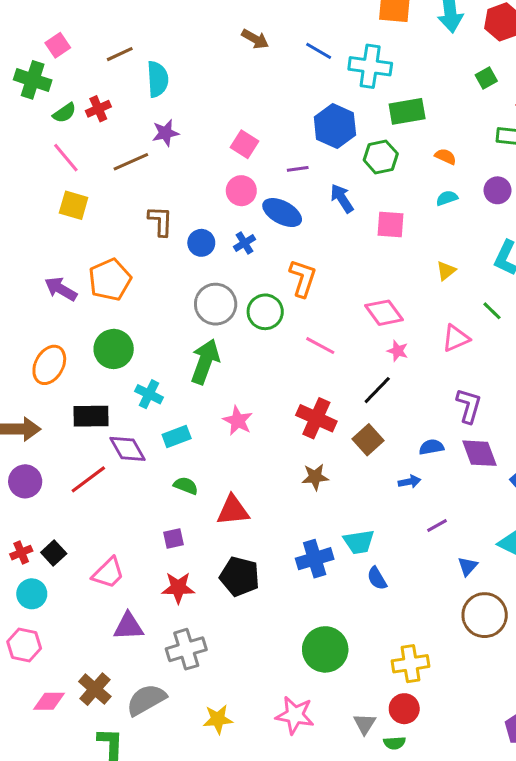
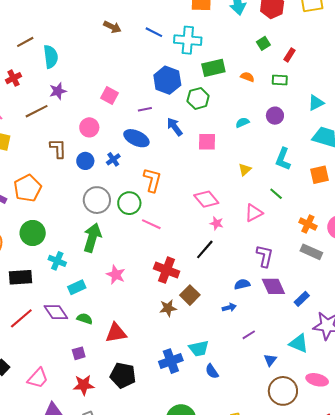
orange semicircle: (445, 156) -> (247, 77), moved
pink circle: (241, 191) -> (89, 127), moved
pink line: (320, 346) -> (151, 224), moved
brown square: (368, 440) -> (190, 295), moved
purple diamond: (128, 449) -> (56, 312), moved

